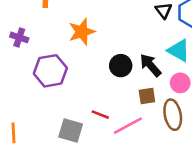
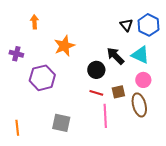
black arrow: (150, 65) -> (115, 56), moved
red line: (100, 115) -> (96, 93), moved
pink line: (128, 126) -> (105, 116), turned -60

